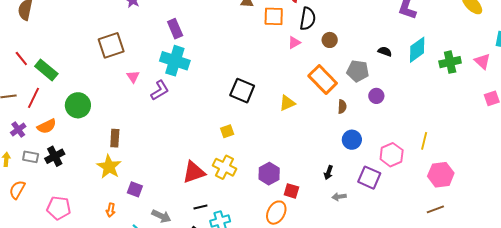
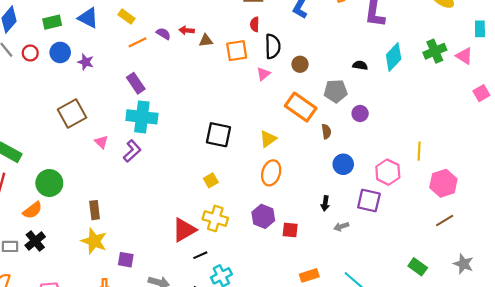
green cross: (450, 62) -> (435, 51), moved
orange semicircle: (47, 126) -> (32, 210), moved
black line: (200, 207) -> (200, 255), moved
orange ellipse: (276, 213) -> (271, 173), moved

